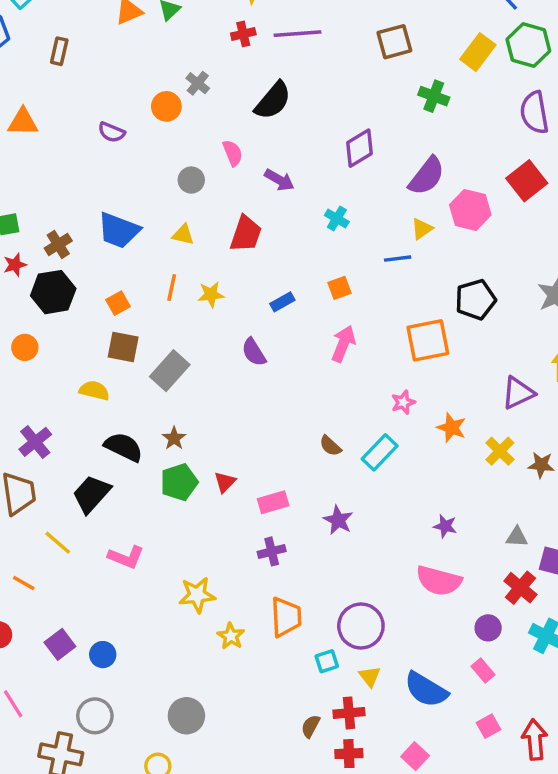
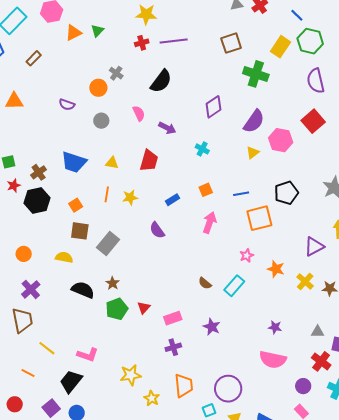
brown rectangle: (59, 51) -> (34, 58), turned 35
green cross: (434, 96) -> (256, 74), size x1.4
gray circle: (191, 180) -> (101, 121), moved
blue line: (398, 259) -> (241, 194), moved
orange circle: (25, 347) -> (24, 254), moved
black trapezoid: (91, 494) -> (71, 381), moved

